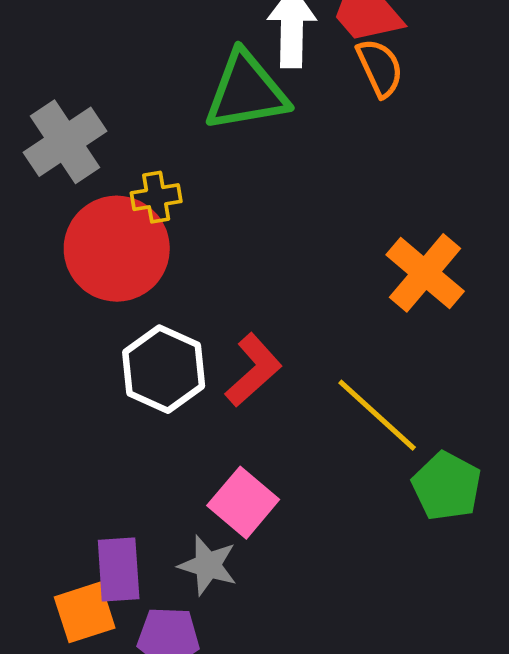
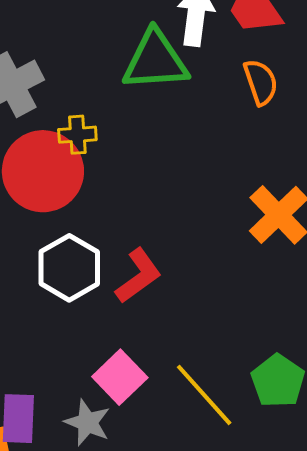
orange semicircle: (380, 68) -> (261, 82), moved
yellow line: (377, 415) -> (204, 395), moved

